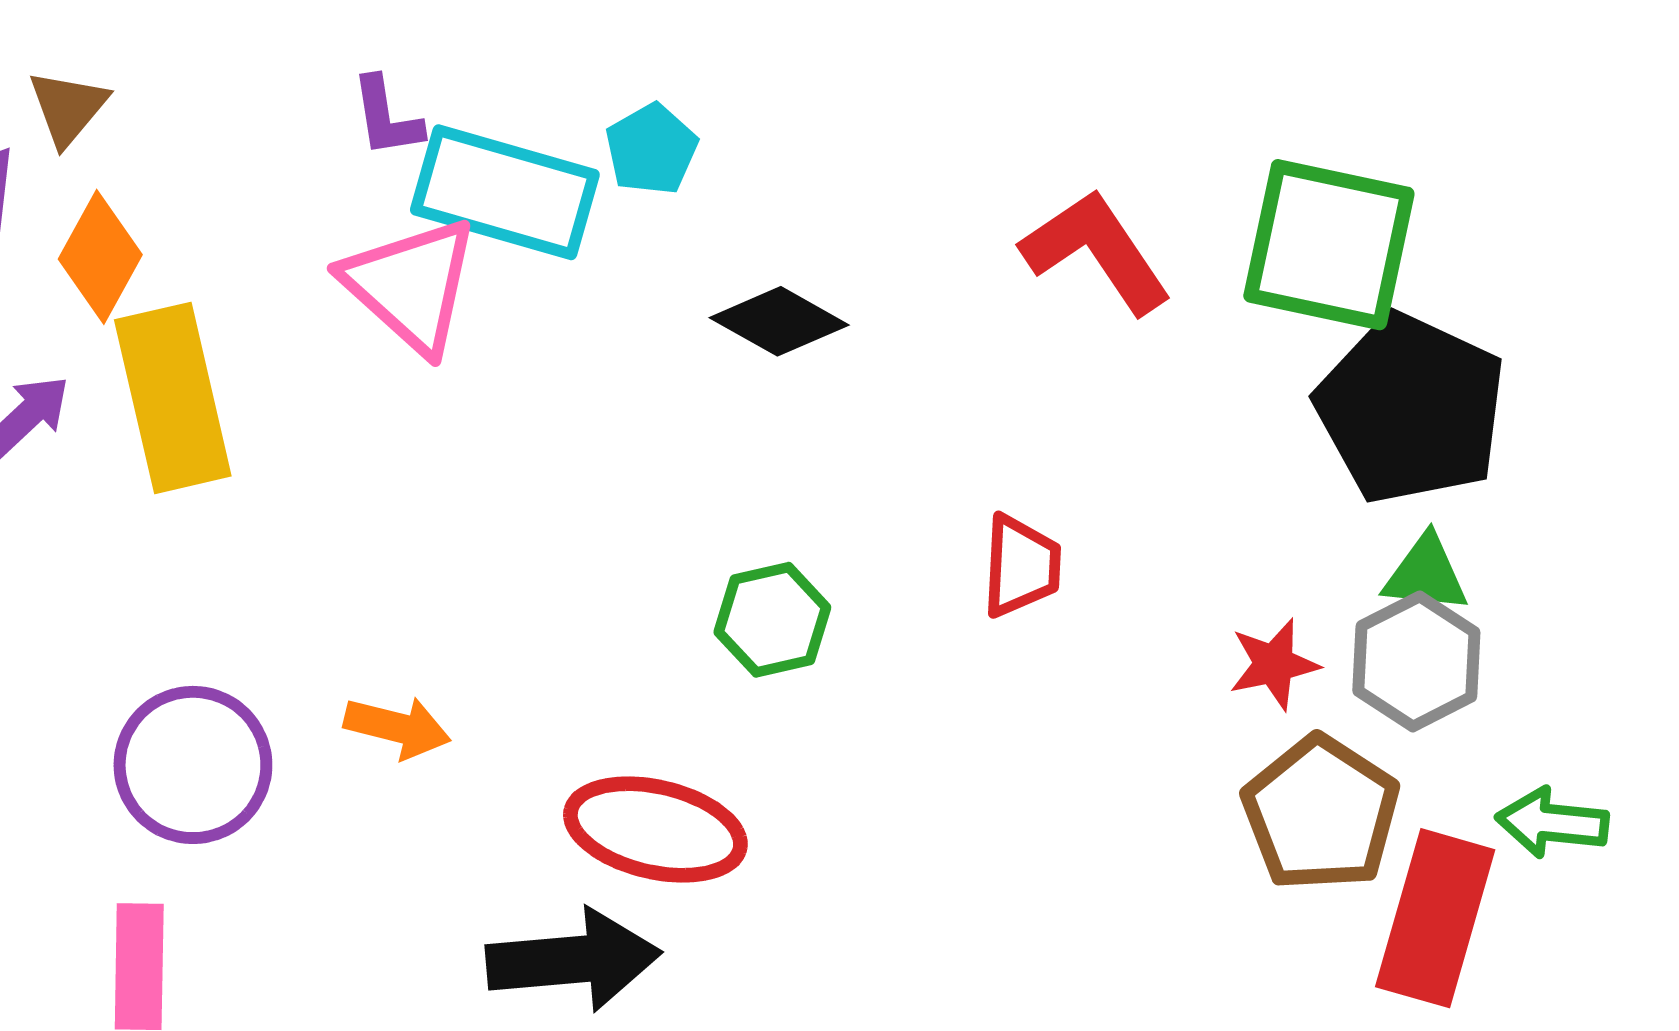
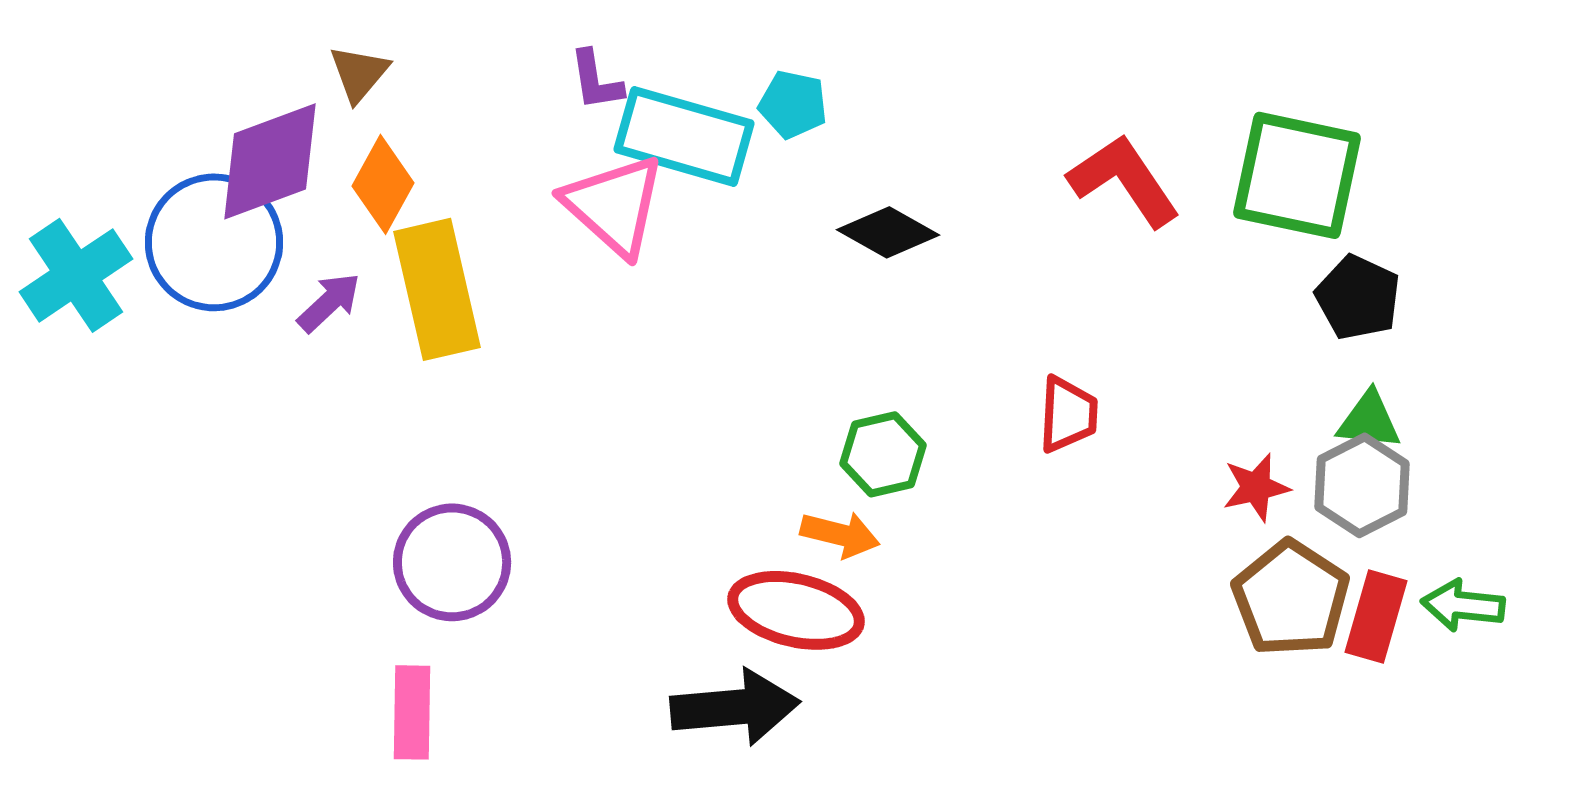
cyan pentagon: (651, 149) -> (793, 104), turned -30
black pentagon: (1411, 409) -> (1358, 297), size x0.6
orange arrow: (397, 727) -> (840, 534), moved
red rectangle: (1435, 918) -> (1376, 616), moved, size x0.7

